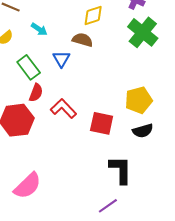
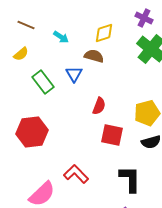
cyan arrow: (39, 29) -> (61, 37), moved
red semicircle: (36, 93) -> (99, 106), moved
red L-shape: (63, 109) -> (76, 174), moved

